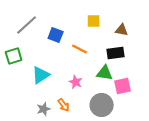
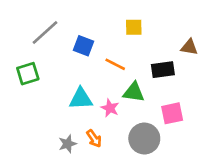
brown triangle: (122, 30) -> (189, 47), moved
green triangle: (105, 73) -> (134, 92), moved
cyan triangle: (41, 75) -> (81, 99), moved, turned 30

